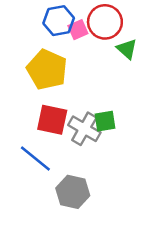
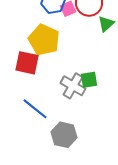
green triangle: (127, 49) -> (106, 24), turned 36
red square: (52, 120) -> (27, 63), moved

